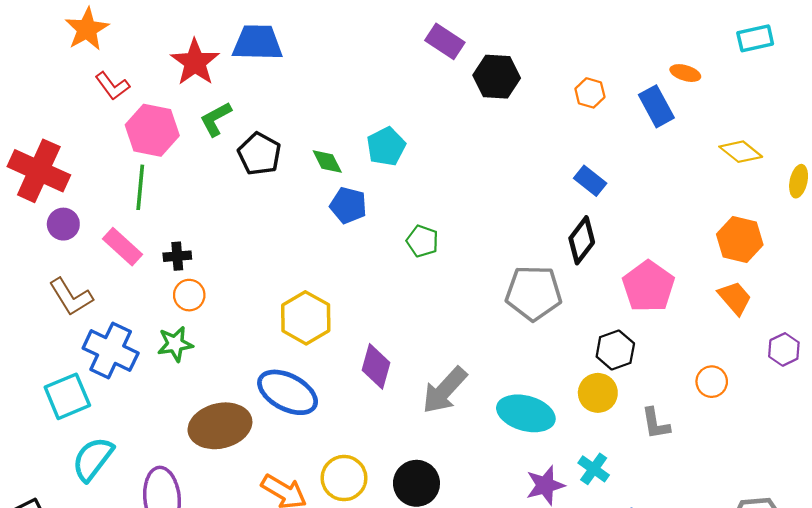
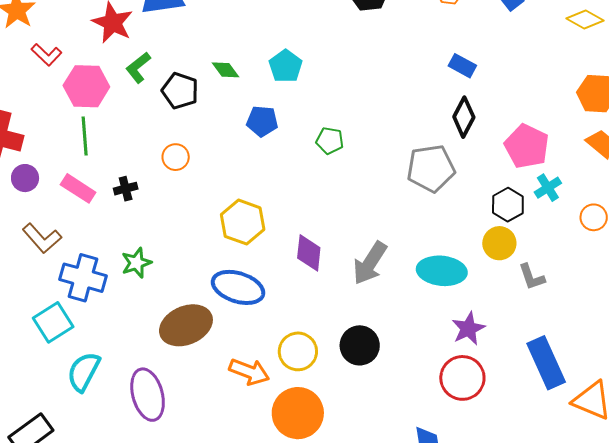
green diamond: (327, 161) -> (226, 70), moved
orange circle: (189, 295) -> (176, 157), moved
gray L-shape: (656, 424) -> (532, 277), moved
cyan cross: (594, 469) -> (548, 188), moved, turned 32

